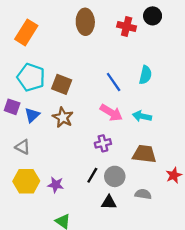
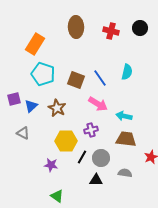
black circle: (153, 16) -> (140, 28), moved
orange rectangle: (26, 32) -> (35, 44), moved
cyan pentagon: (31, 77) -> (43, 74), moved
brown square: (62, 84) -> (76, 80), moved
purple square: (12, 107) -> (14, 99), turned -32
cyan arrow: (142, 116) -> (124, 116), moved
yellow hexagon: (26, 181) -> (66, 141), moved

